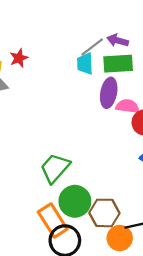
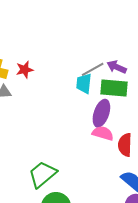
pink semicircle: (128, 106) -> (103, 133), moved

